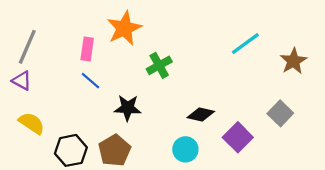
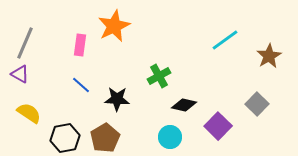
green cross: (159, 65) -> (159, 76), moved
blue line: (91, 81) -> (81, 85), moved

